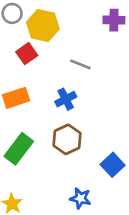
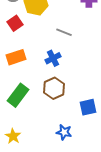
red square: (27, 54) -> (15, 23), moved
blue square: (113, 165) -> (88, 107), turned 30

